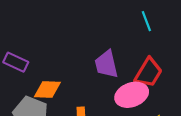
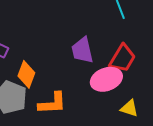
orange diamond: (47, 89) -> (26, 74), turned -72

